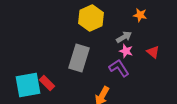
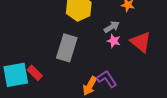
red triangle: (153, 52) -> (141, 42), size x1.6
purple L-shape: (119, 68) -> (107, 79), moved

